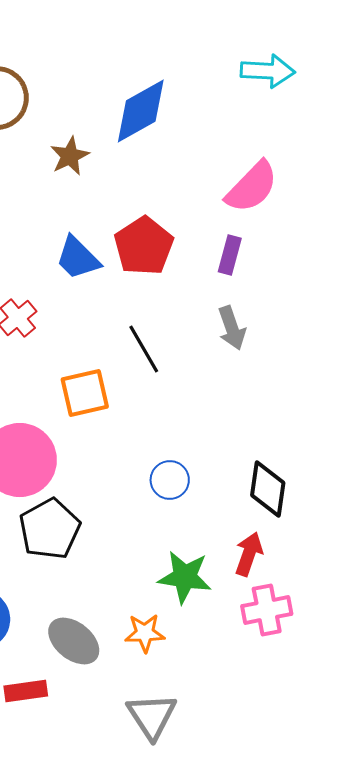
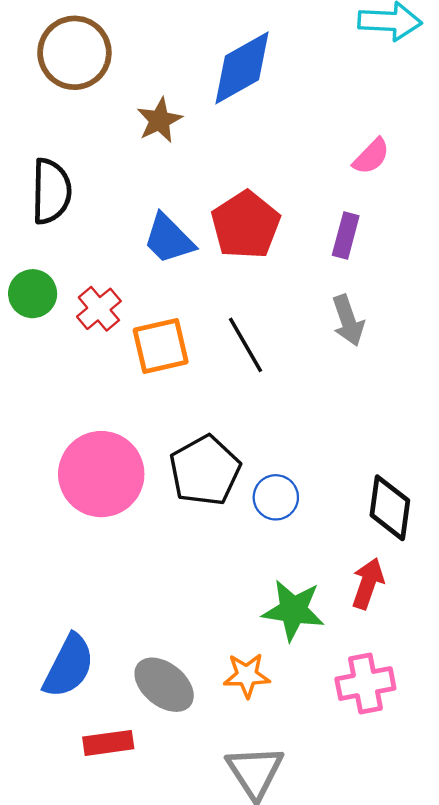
pink semicircle: (252, 187) -> (371, 156), size x0.6
orange square: (85, 393) -> (161, 346), moved
black pentagon: (50, 529) -> (205, 471), moved
pink cross: (267, 610) -> (365, 684), moved

